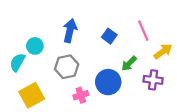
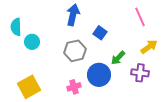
blue arrow: (70, 31) -> (73, 15), moved
pink line: (143, 31) -> (140, 17), moved
cyan semicircle: (17, 62) -> (16, 27), moved, turned -30
gray hexagon: (67, 67) -> (75, 51), moved

